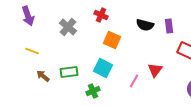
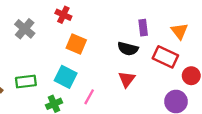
black semicircle: (145, 25) -> (128, 49), moved
pink line: (134, 81) -> (89, 97), moved

